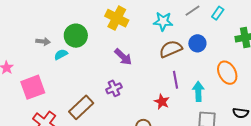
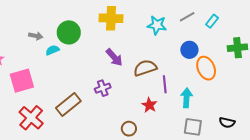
yellow cross: (117, 18) -> (111, 18), turned -30
brown semicircle: (171, 49) -> (145, 68), moved
orange ellipse: (227, 73) -> (206, 68), moved

